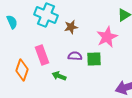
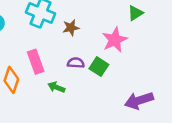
green square: (94, 59) -> (99, 67), turned 35

